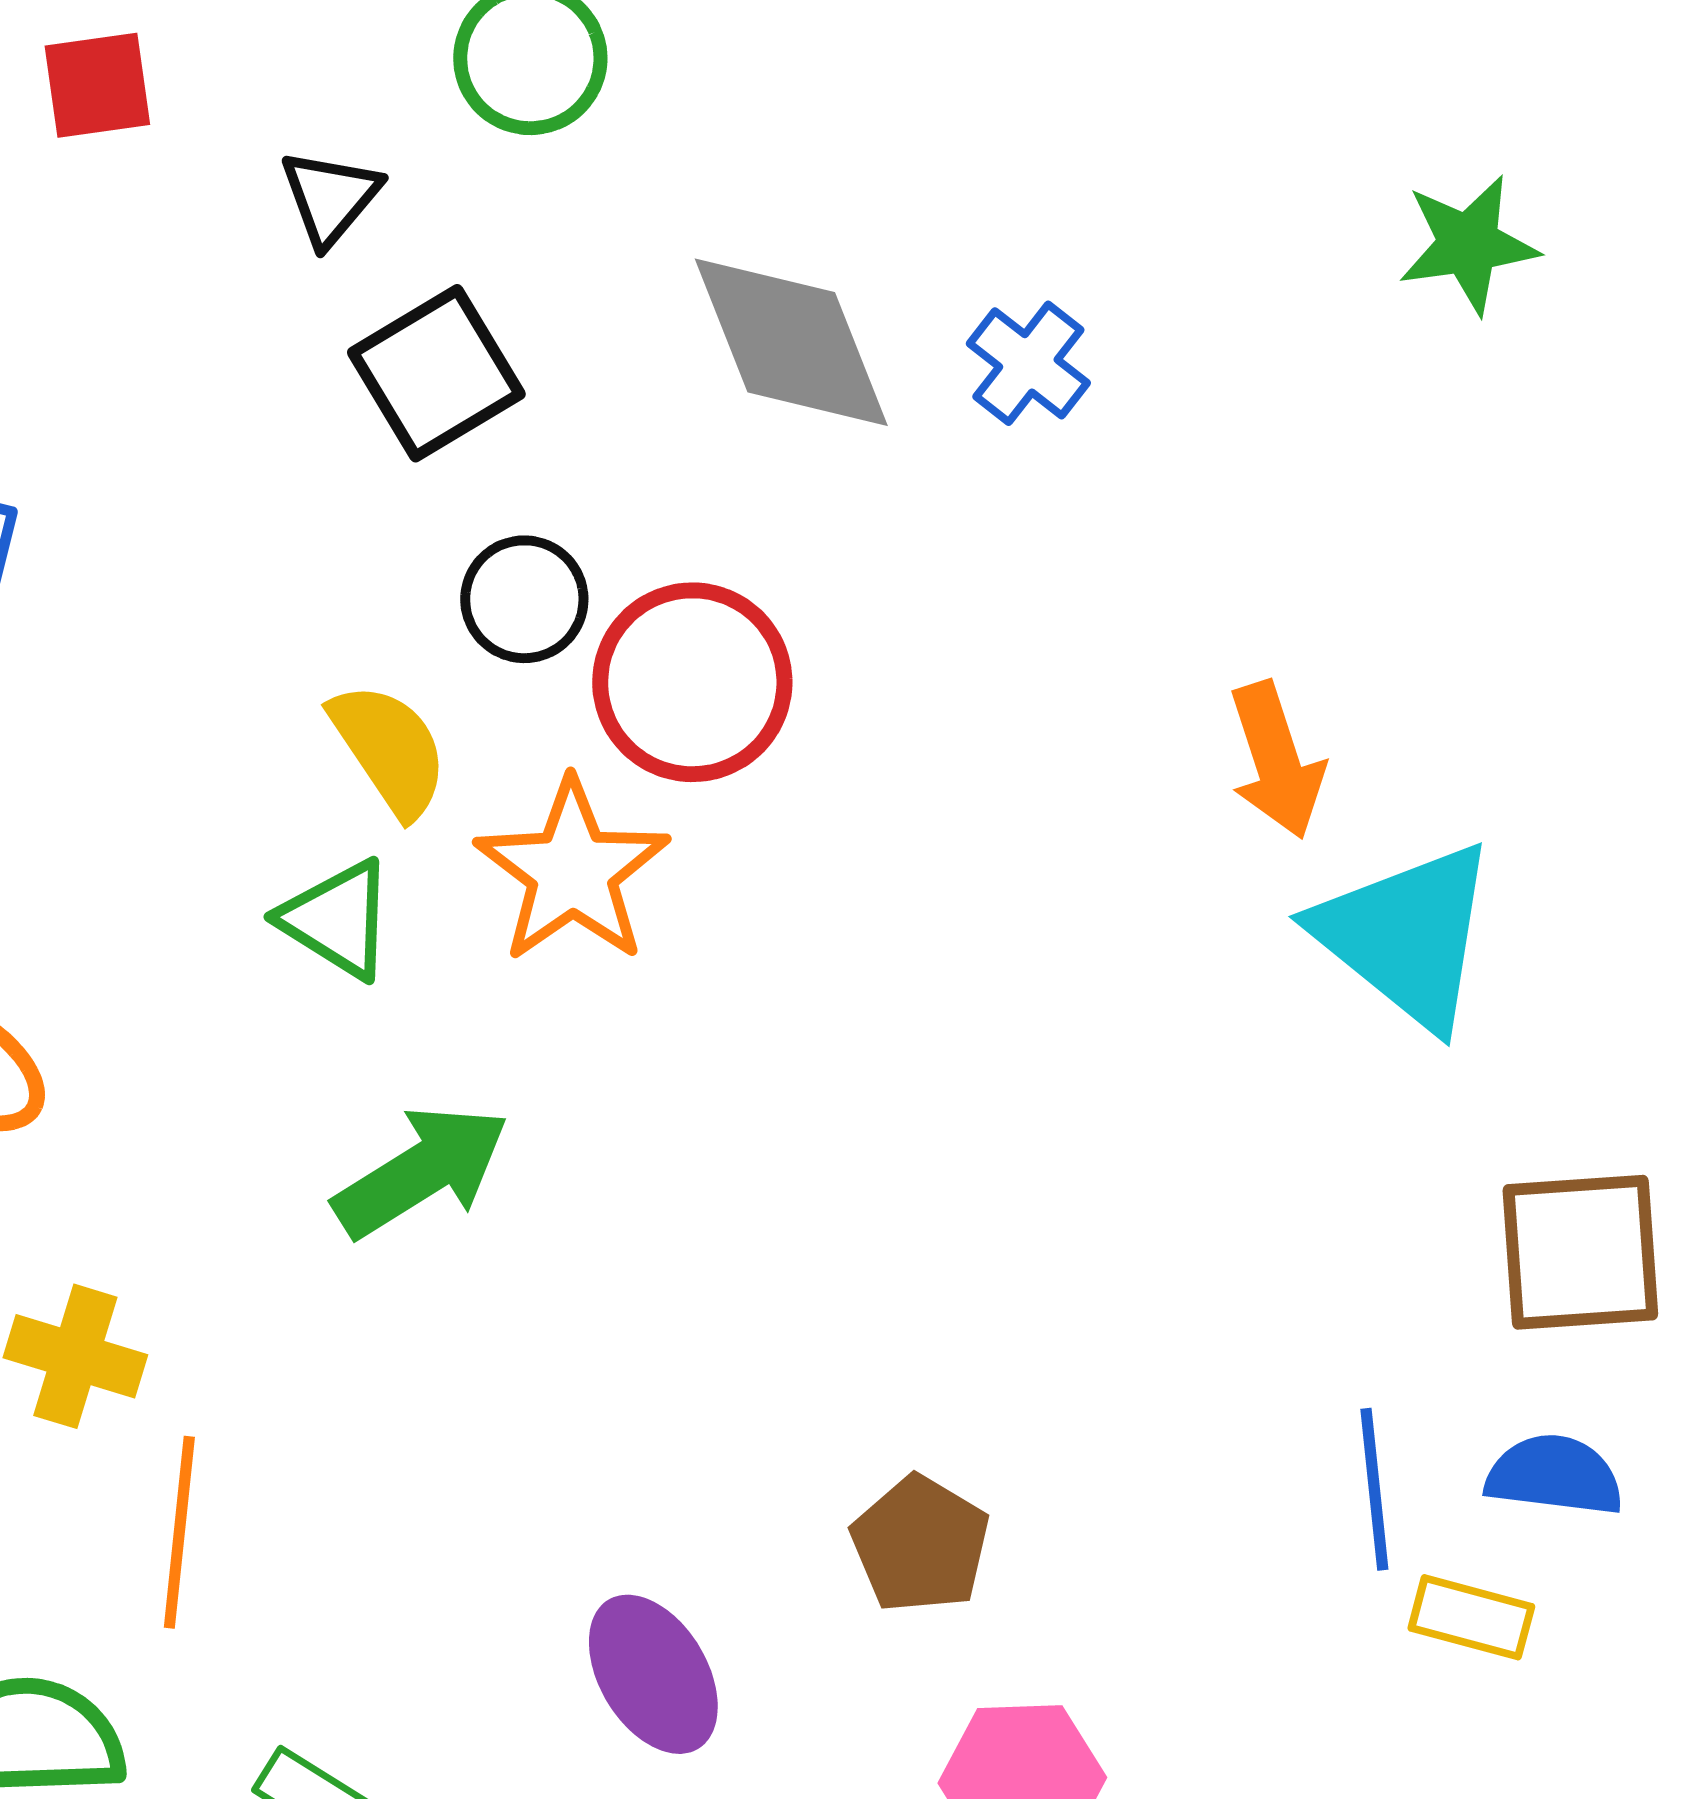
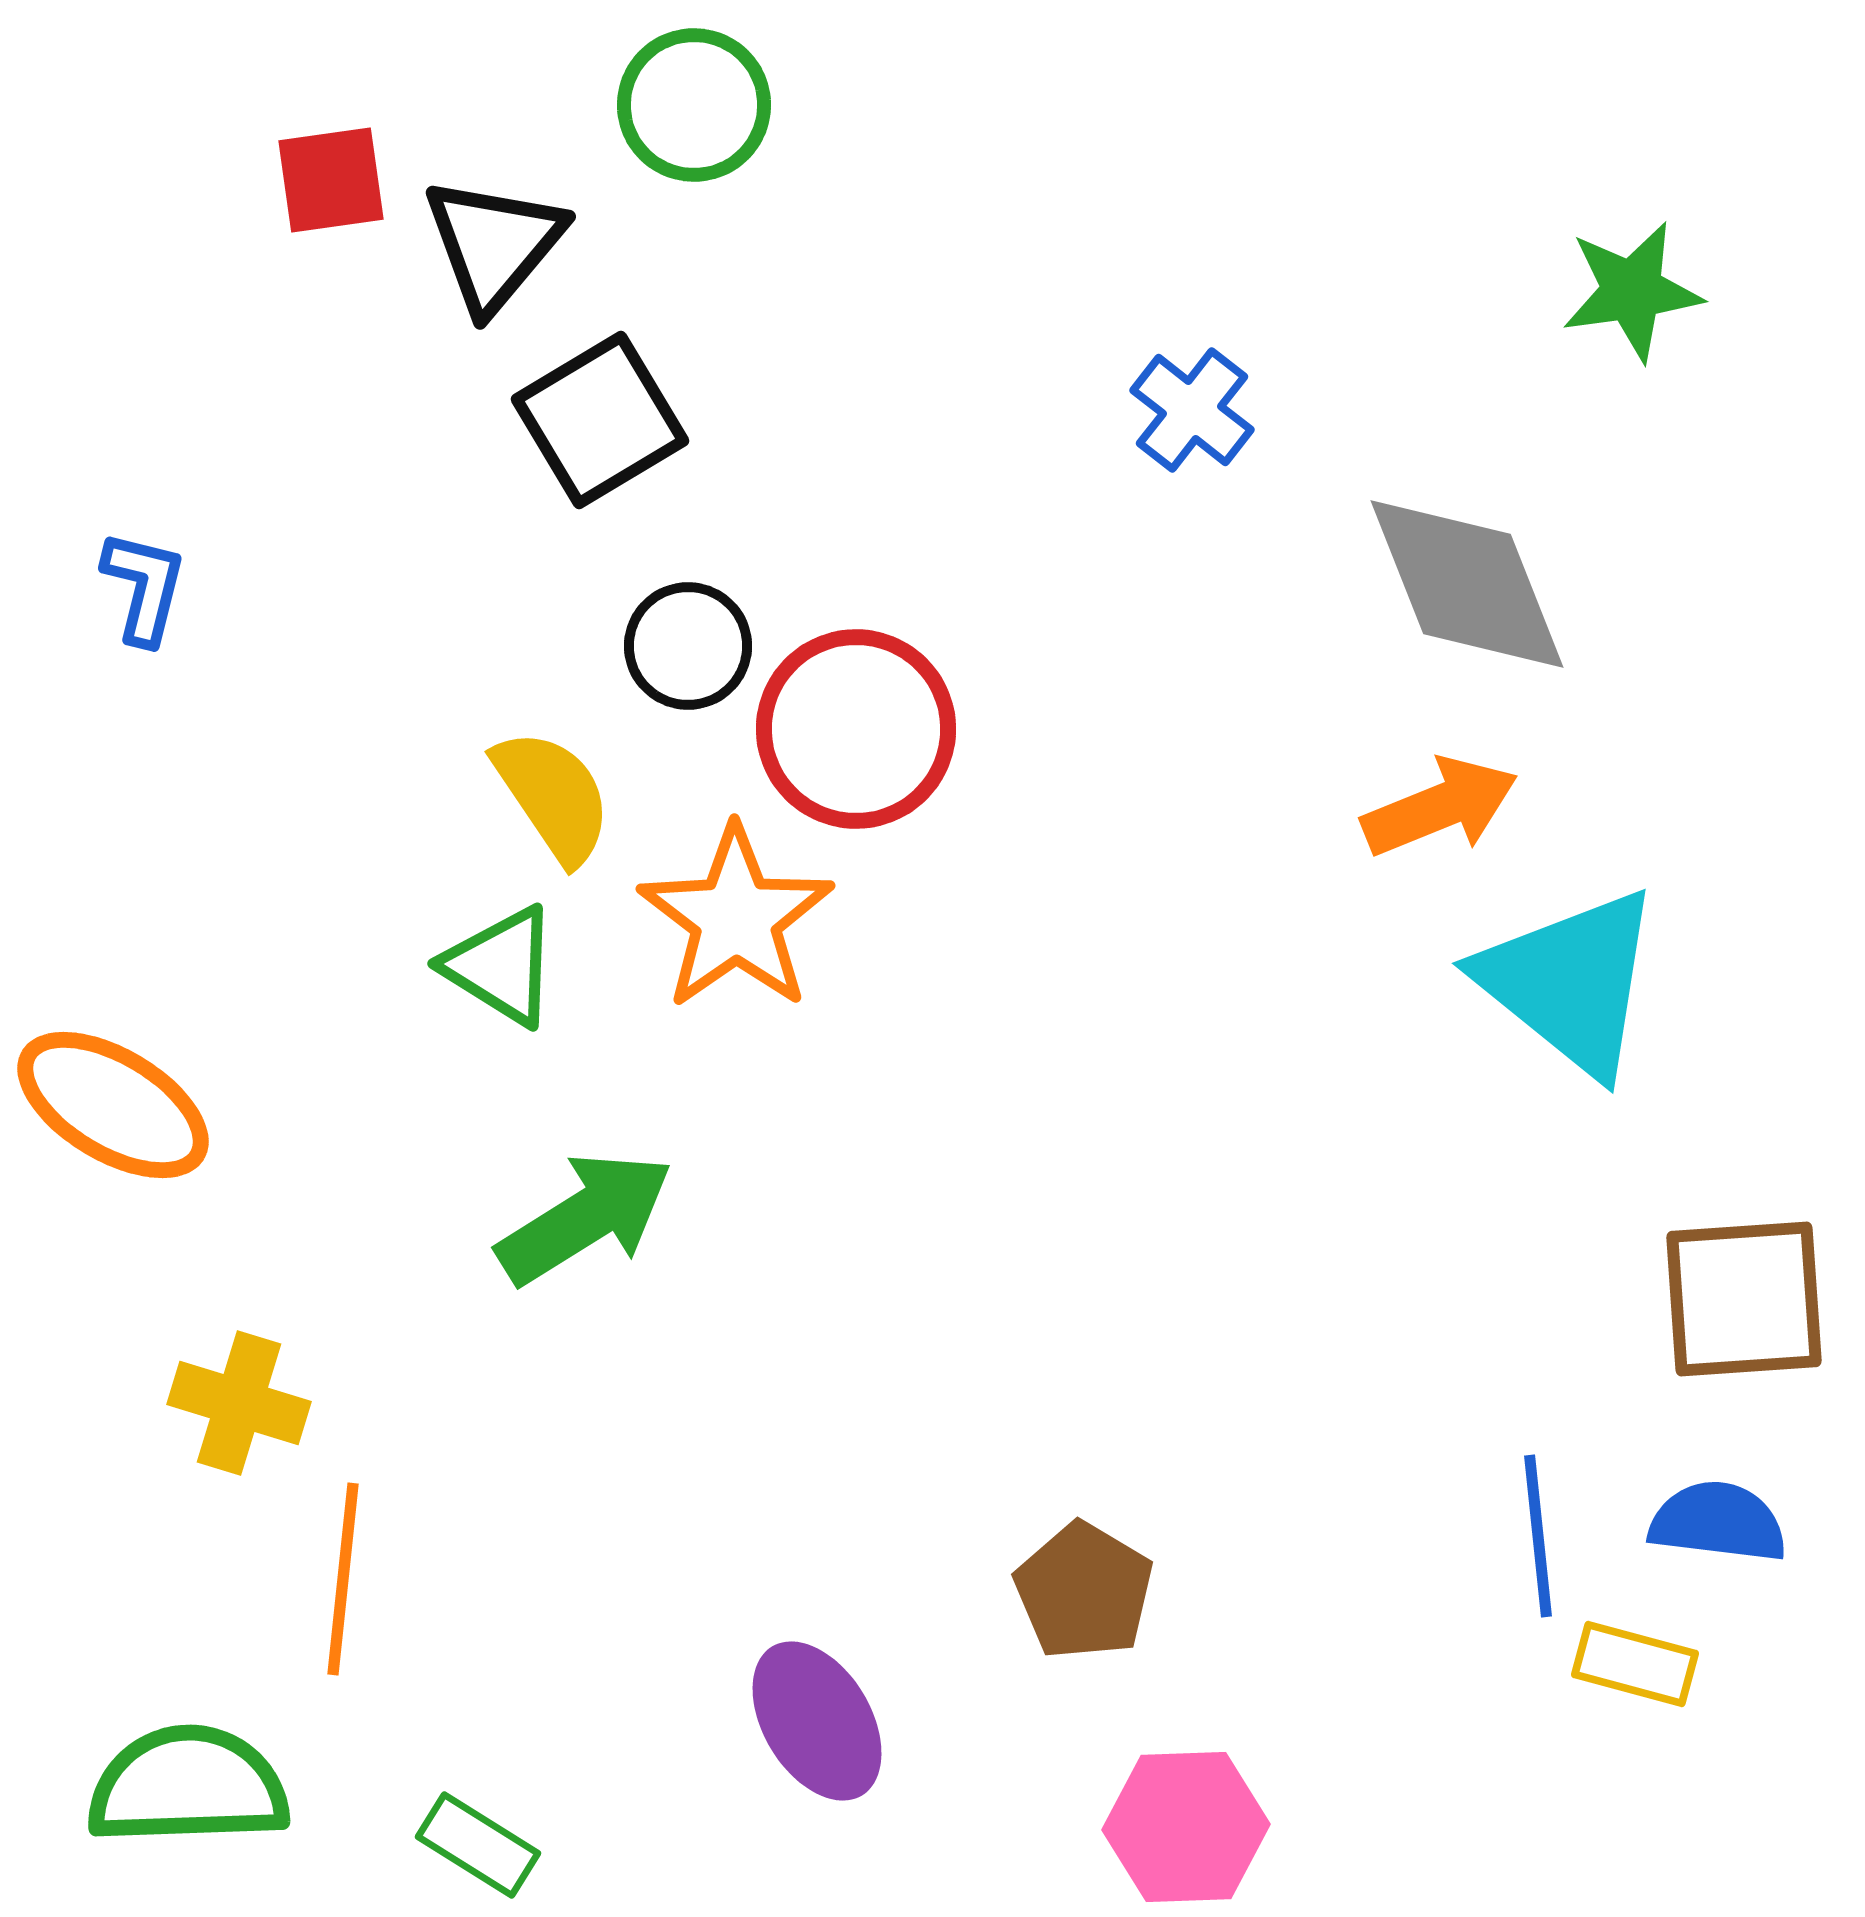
red square: (97, 85) -> (331, 180), moved
black triangle: (330, 197) -> (494, 244), size x1.4
gray diamond: (791, 342) -> (1467, 584), moved
orange arrow: (1276, 760) -> (1440, 807), turned -94

